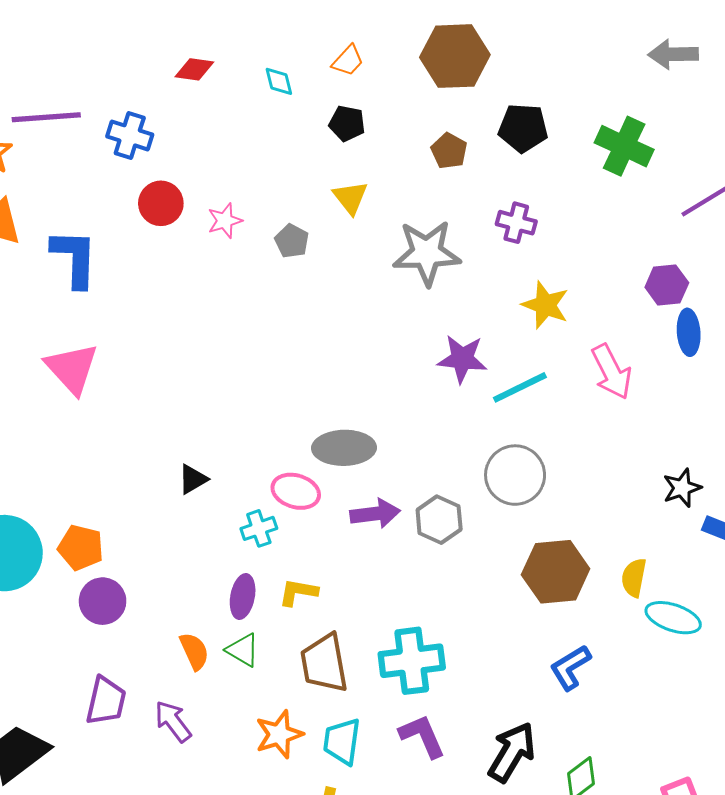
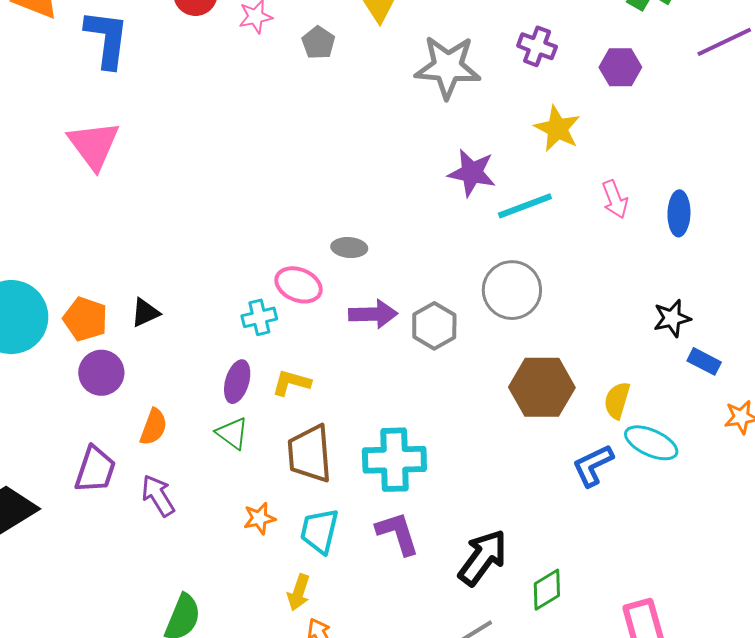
purple hexagon: (667, 285) -> (620, 67), moved
blue ellipse: (689, 332) -> (679, 213), moved
pink arrow: (612, 372) -> (615, 199), size x0.7
gray ellipse: (344, 448) -> (349, 248), size x0.6
black triangle: (193, 479) -> (145, 313), moved
orange semicircle: (194, 651) -> (154, 427), moved, turned 39
blue L-shape: (570, 667) -> (593, 465), moved
orange star: (279, 734) -> (259, 518), size x0.7

